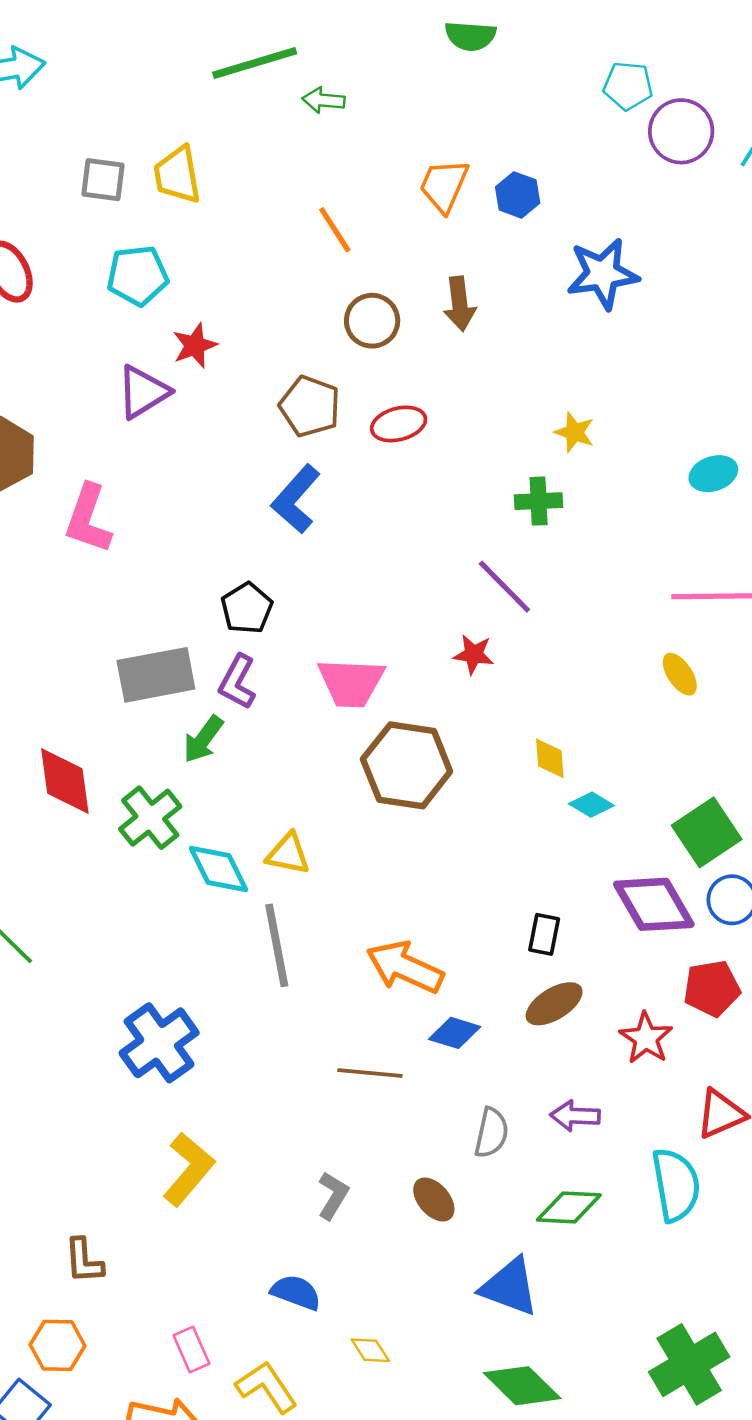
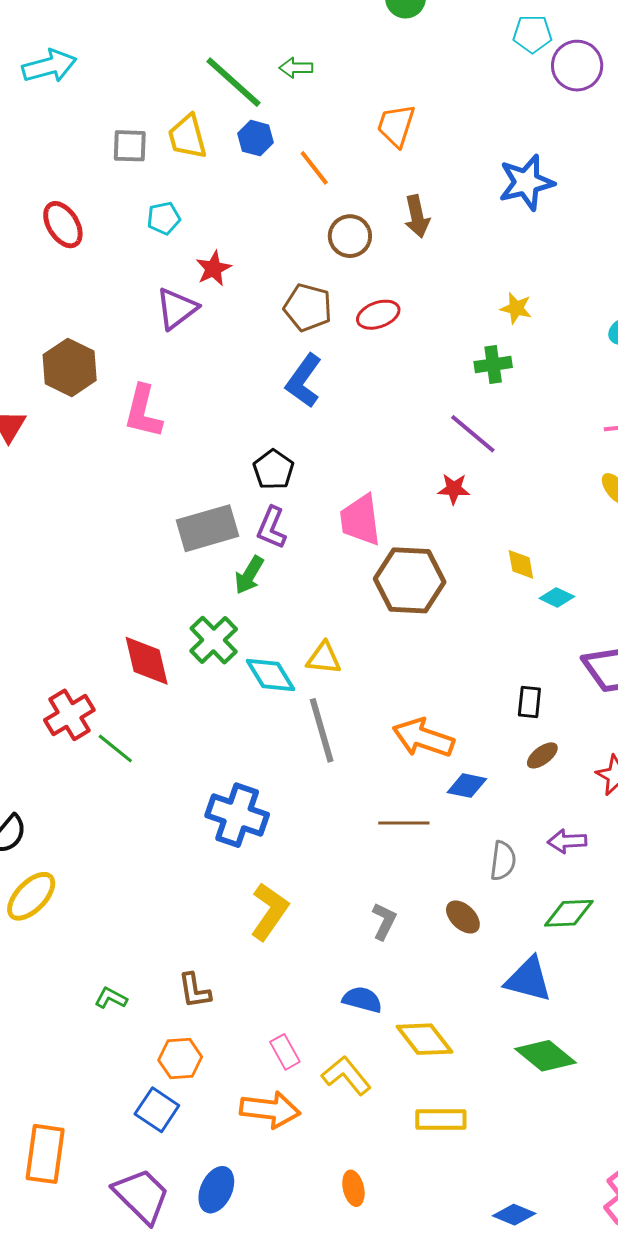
green line: (255, 63) -> (233, 82), moved, turned 64
blue hexagon: (518, 195) -> (256, 138), moved
cyan pentagon: (138, 276) -> (164, 218), size x0.7
pink trapezoid: (351, 683) -> (360, 520), turned 86
red diamond: (65, 781) -> (147, 661), moved
brown ellipse: (554, 1004) -> (542, 755), size x0.7
blue cross: (159, 1043) -> (237, 815), turned -30
yellow diamond: (370, 1350) -> (424, 1039), size x1.8

